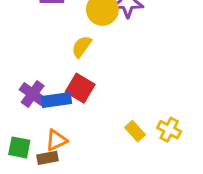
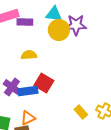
yellow semicircle: (82, 47) -> (29, 55), moved, turned 49

